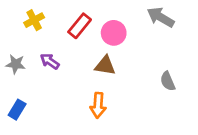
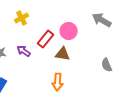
yellow cross: (34, 20) -> (22, 18), moved
red rectangle: (80, 26) -> (46, 39), moved

